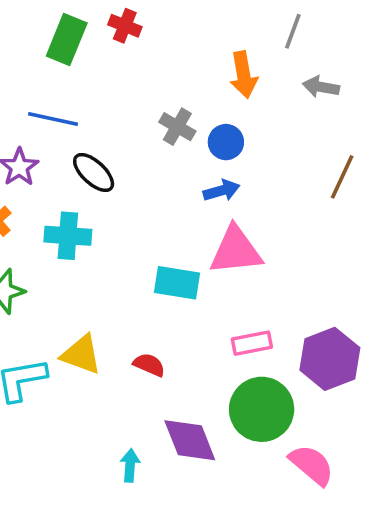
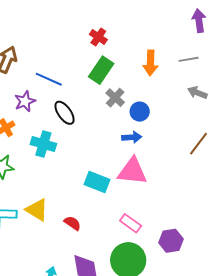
gray line: (293, 31) -> (189, 59), turned 48
green rectangle: (67, 40) -> (101, 70), moved
orange arrow: (244, 75) -> (150, 63), moved
pink rectangle: (252, 343) -> (131, 223), turned 35
purple hexagon: (330, 359) -> (171, 241), size x0.7

